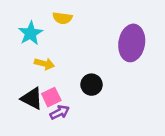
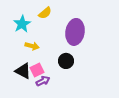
yellow semicircle: (62, 18) -> (45, 13), turned -48
purple ellipse: (132, 43) -> (75, 32), moved

